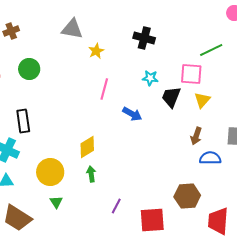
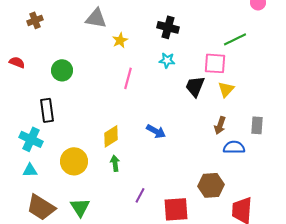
green circle: (29, 69) -> (62, 70), moved
cyan star: (150, 78) -> (167, 60), moved
blue arrow: (132, 114) -> (156, 131), moved
green triangle: (56, 202) -> (80, 207), moved, size x1.5

